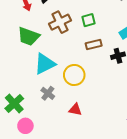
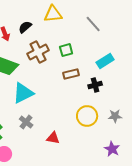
yellow circle: (74, 75) -> (87, 116), moved

